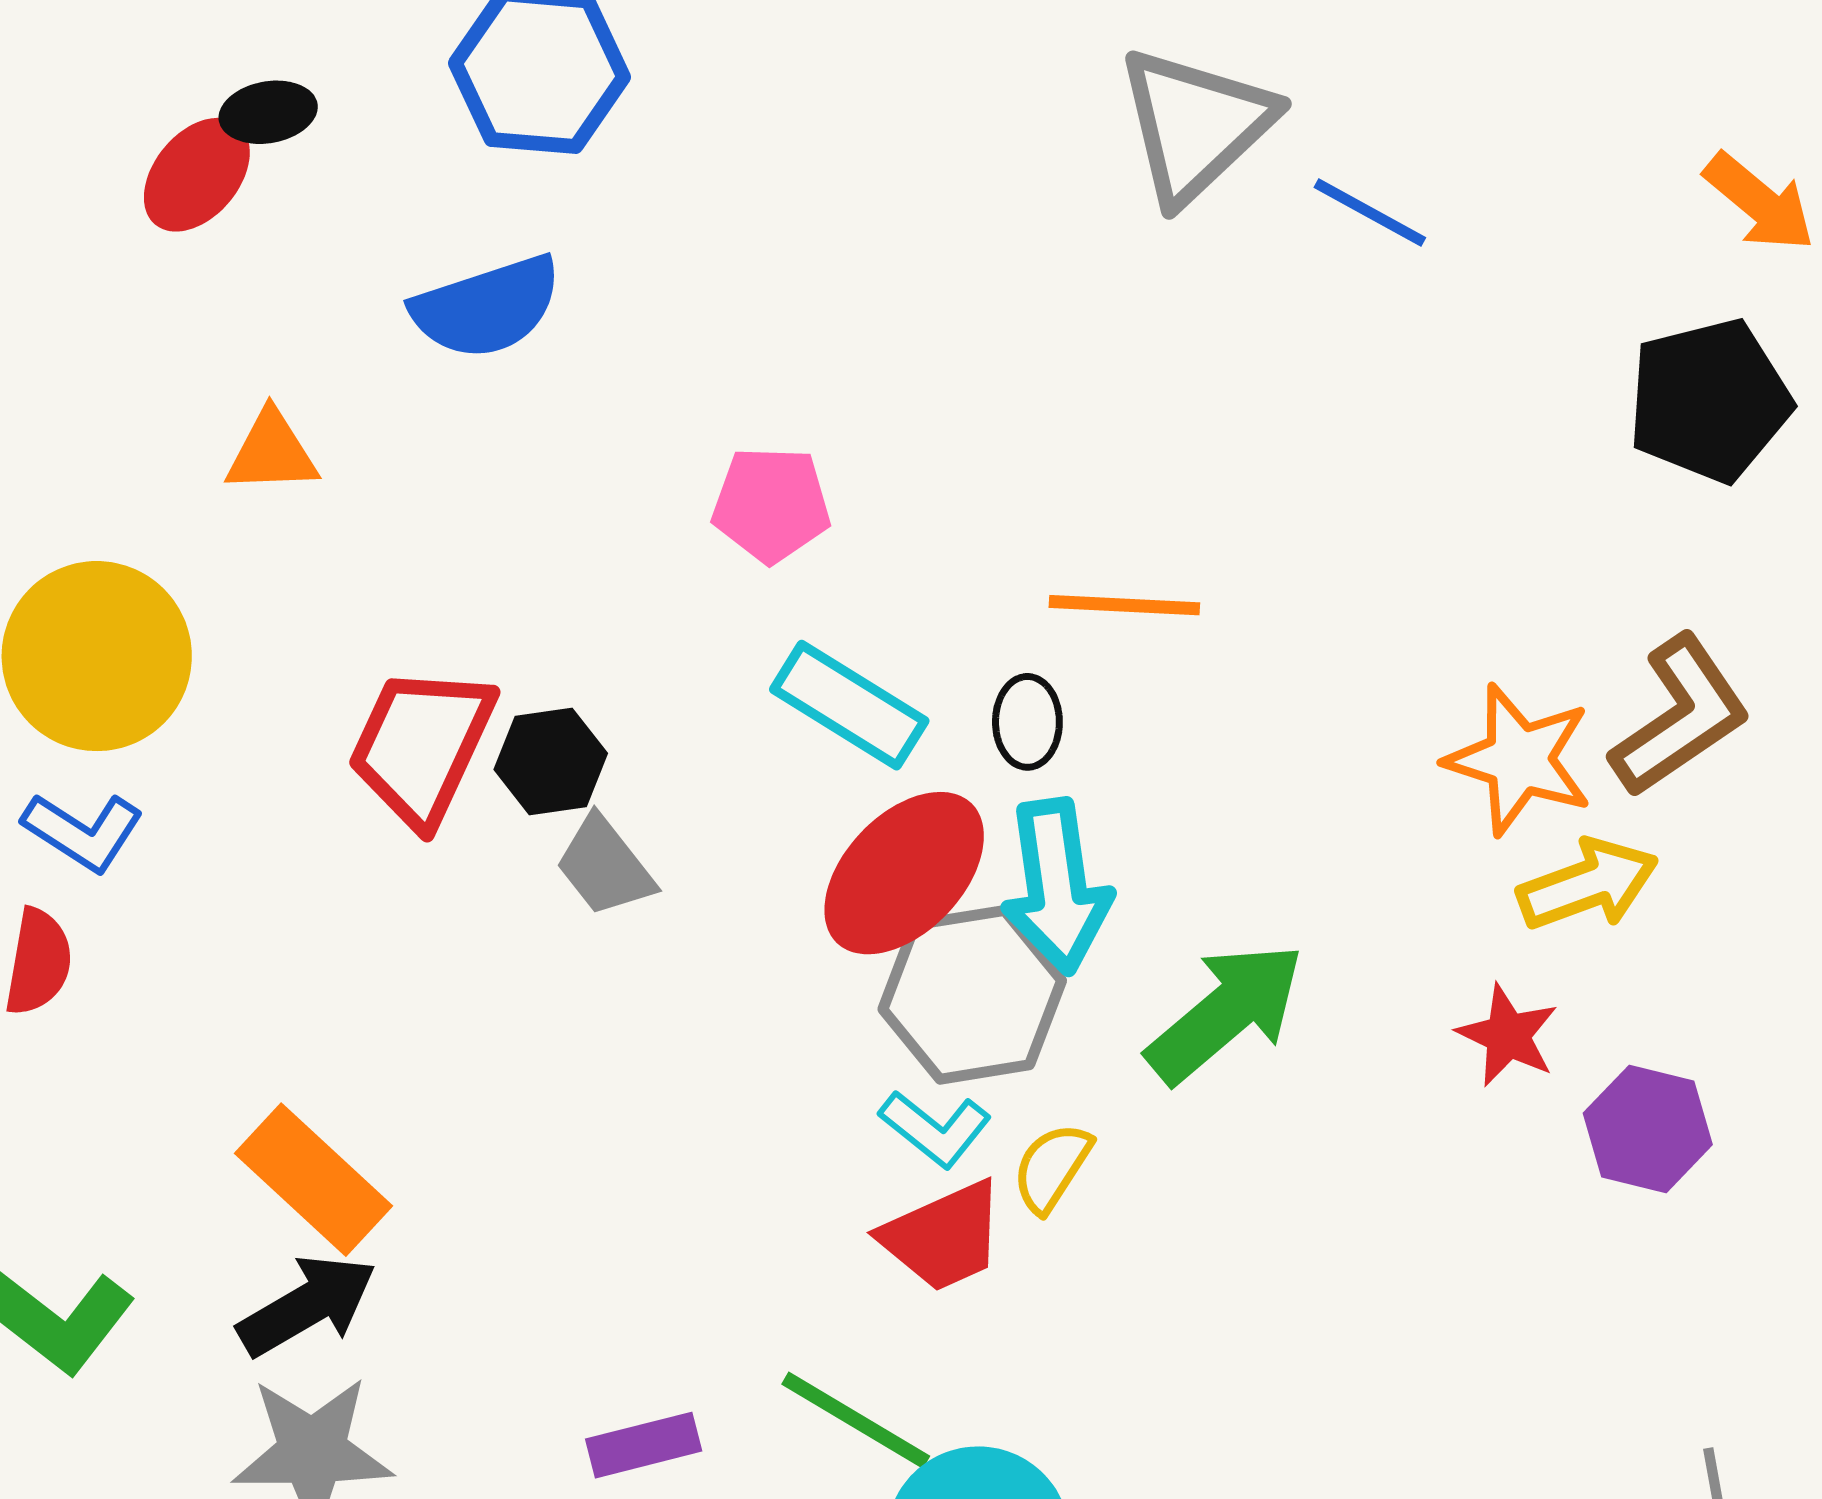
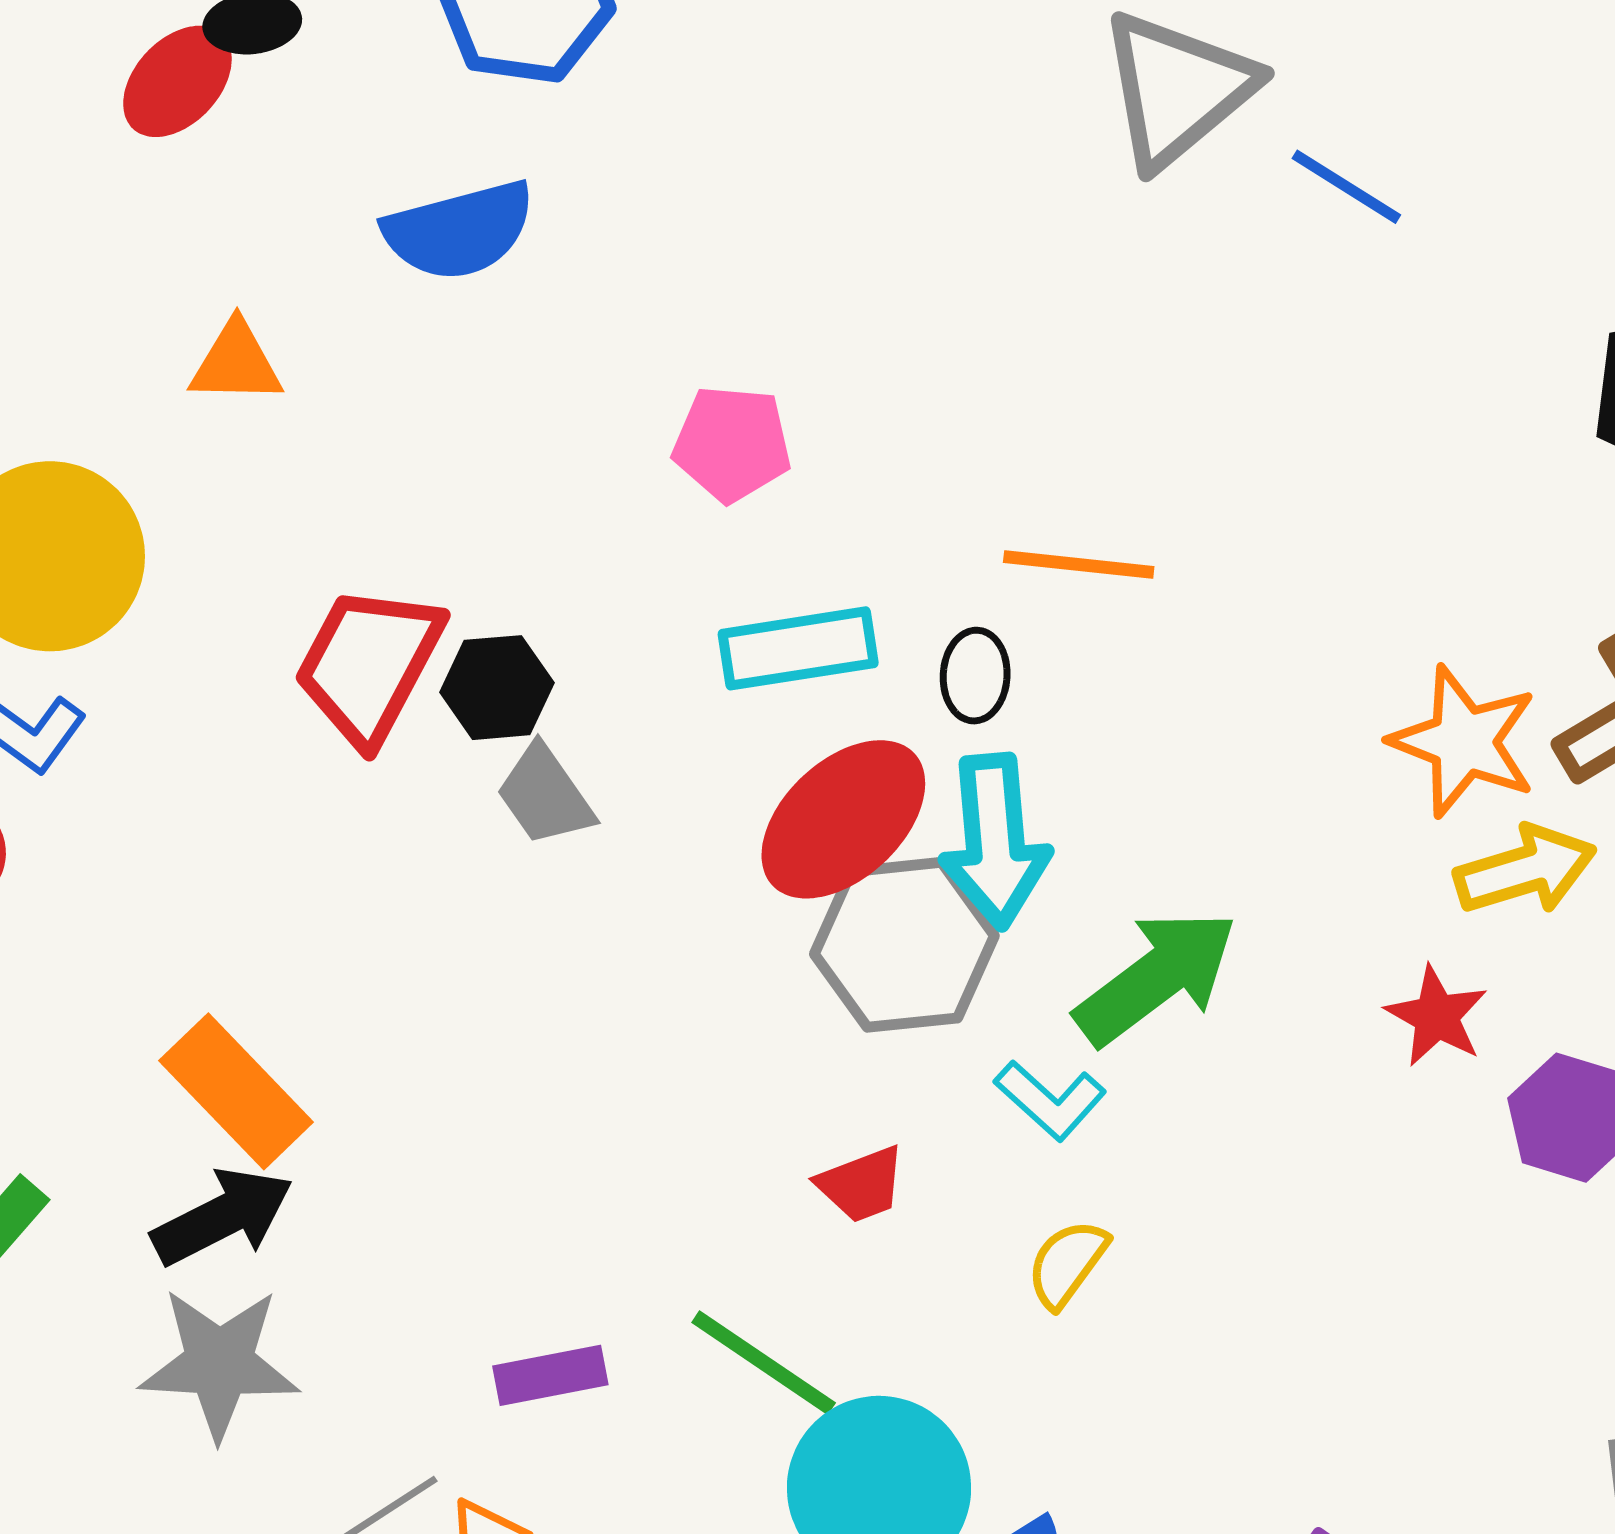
cyan rectangle: (849, 705) -> (798, 648), turned -44
cyan L-shape: (935, 1129) -> (1050, 1100), moved
yellow semicircle: (1052, 1168) -> (1067, 1263), moved
red trapezoid: (943, 1236) -> (861, 1184), size x0.7

